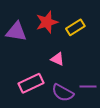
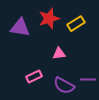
pink triangle: (57, 59) -> (59, 54), turned -32
pink rectangle: (31, 83) -> (34, 77), size x0.7

